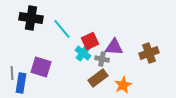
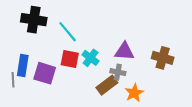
red square: (90, 41) -> (70, 59), moved, turned 36
brown cross: (149, 53) -> (163, 58), turned 36
gray cross: (102, 59) -> (118, 72), moved
blue rectangle: (21, 83) -> (23, 66), moved

